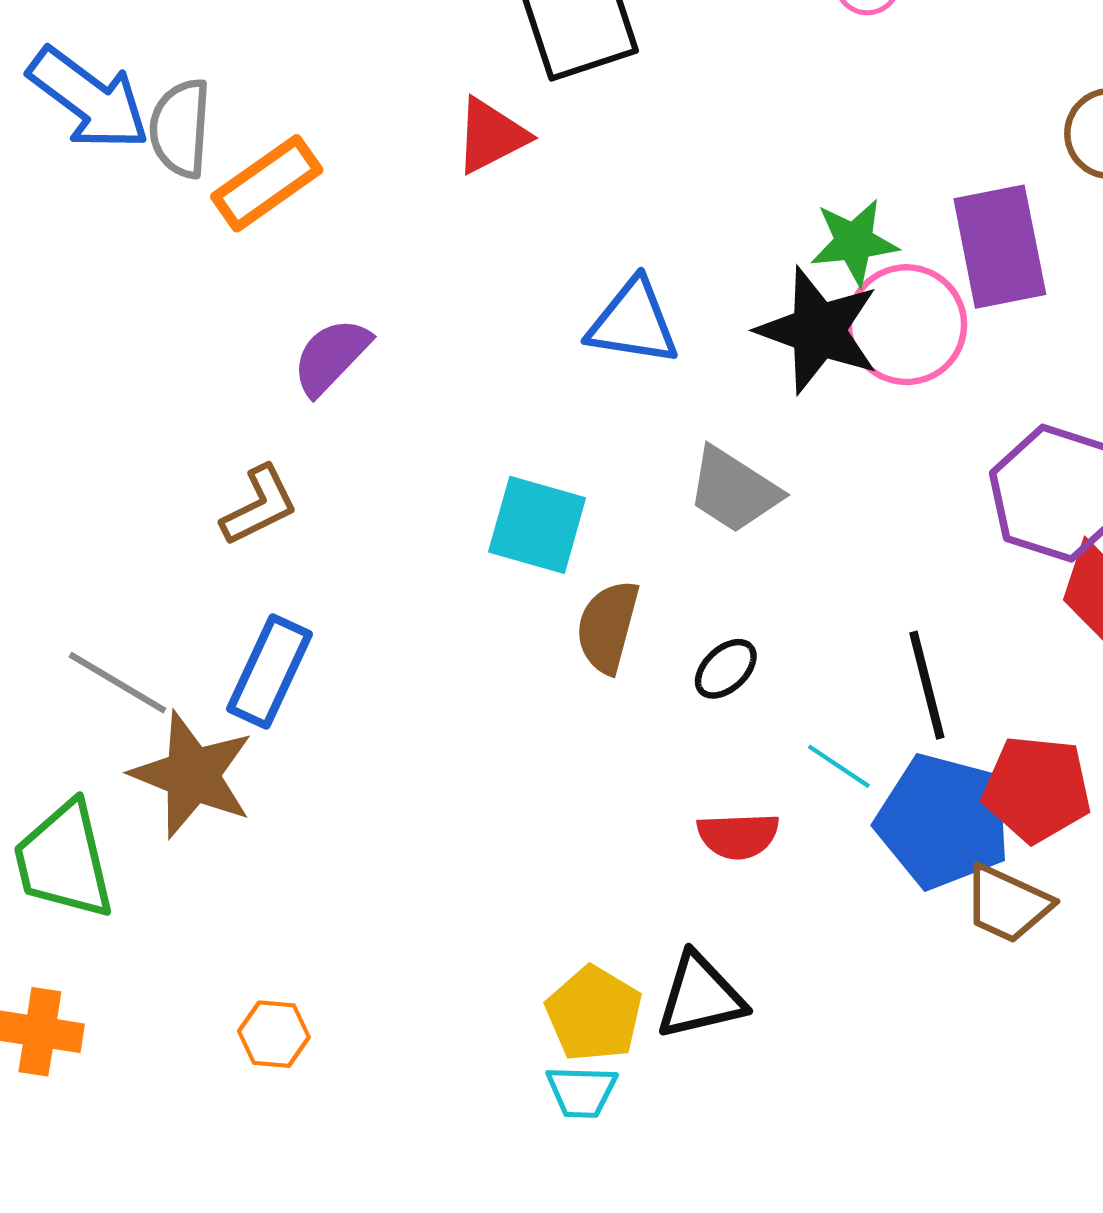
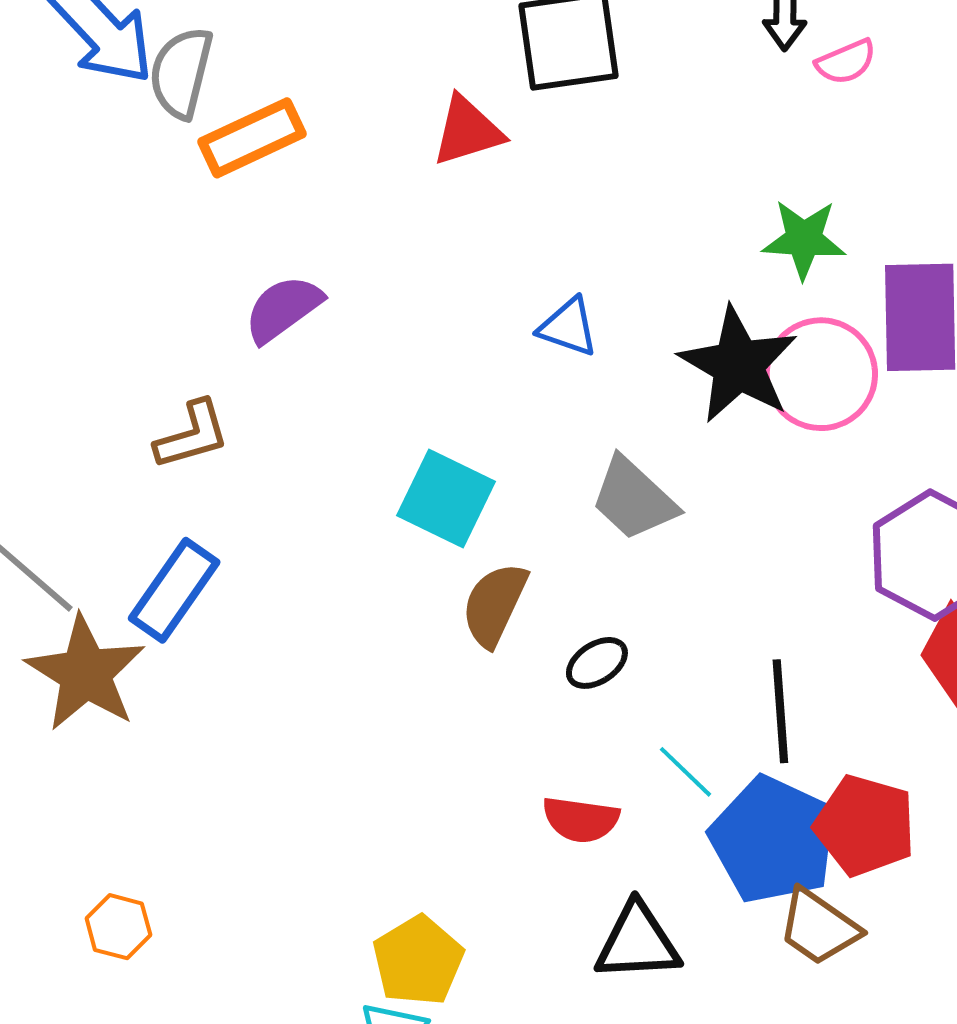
green star: (854, 242) -> (804, 239), moved
blue triangle: (633, 322) -> (568, 327), size x0.7
black triangle: (700, 996) -> (638, 942), moved

